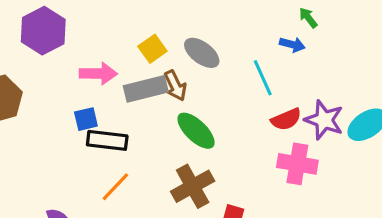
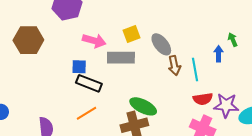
blue arrow: (292, 45) -> (219, 54), turned -119
brown arrow: (175, 86) -> (174, 65), moved
purple star: (324, 120) -> (226, 105), turned -30
green ellipse: (196, 131) -> (143, 106), moved, turned -32

